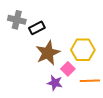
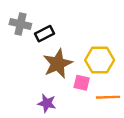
pink square: (68, 69) -> (82, 83), turned -32
purple star: (55, 83) -> (47, 103), moved

